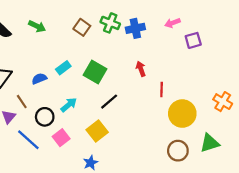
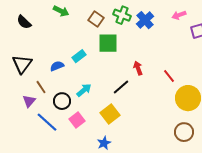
green arrow: (37, 26) -> (61, 11), moved
blue cross: (135, 28) -> (145, 20), turned -30
red arrow: (141, 69) -> (138, 68), moved
green square: (95, 72) -> (108, 43), moved, turned -30
red line: (162, 90) -> (169, 76), turned -40

